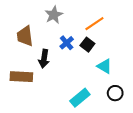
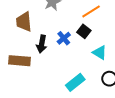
blue cross: (67, 43) -> (64, 38), moved

